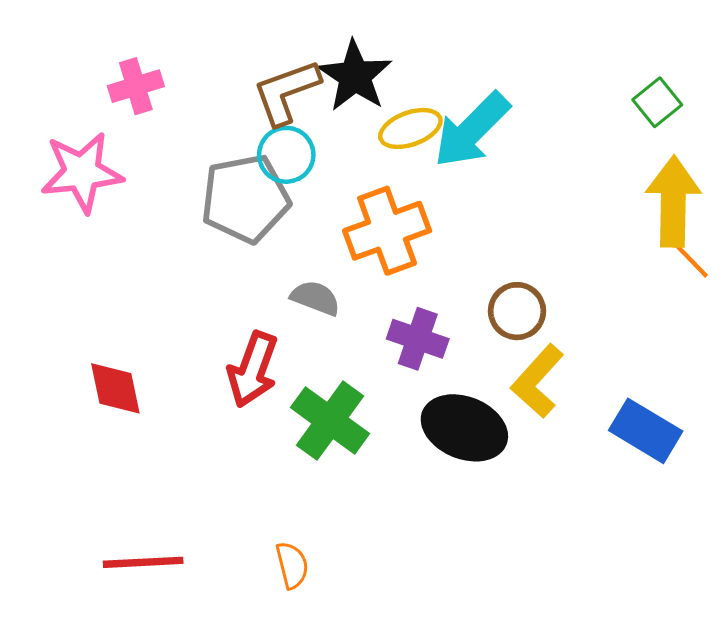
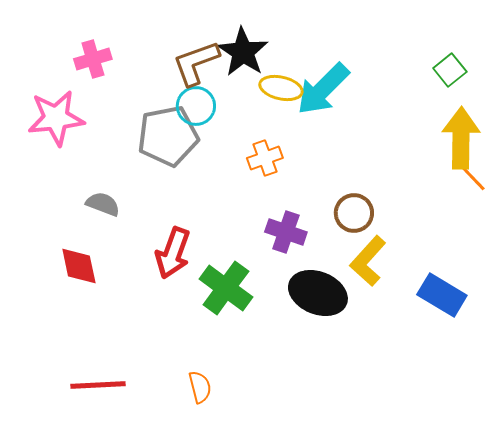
yellow ellipse: (410, 128) -> (281, 88), turned 33
orange cross: (387, 231) -> (265, 158), size x0.6
gray semicircle: (315, 298) -> (103, 204), moved

